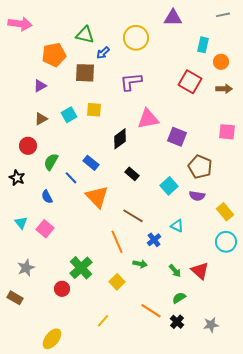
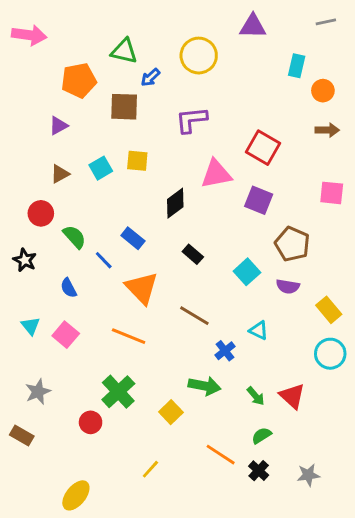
red square: (190, 82) -> (263, 148), moved
green semicircle: (51, 162) -> (74, 237), turned 108
orange line: (117, 242) -> (129, 336), moved, turned -45
green arrow: (140, 264) -> (205, 386), size x1.5

